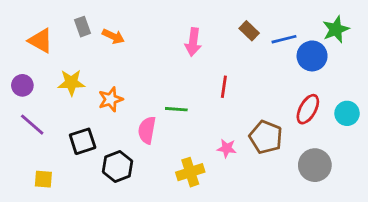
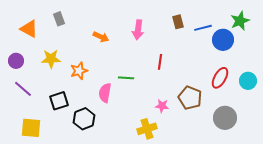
brown rectangle: (249, 31) -> (178, 22), turned 32
orange arrow: (113, 36) -> (101, 37), moved
yellow cross: (190, 172) -> (147, 129), moved
yellow square: (43, 179) -> (31, 128), size x1.5

